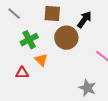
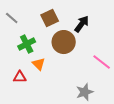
brown square: (52, 14) -> (50, 18), turned -30
gray star: (87, 88) -> (85, 92), turned 30

